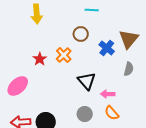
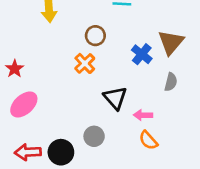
brown circle: (81, 34) -> (95, 36), moved
red star: (40, 59) -> (15, 69), moved
gray circle: (85, 114) -> (94, 136), moved

